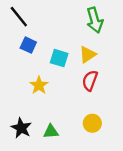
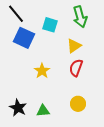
blue square: (28, 45) -> (24, 38), size x1.5
cyan square: (59, 58) -> (50, 25), moved
yellow star: (39, 85) -> (42, 71), moved

